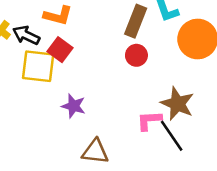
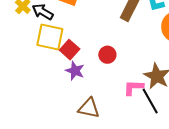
red square: (60, 50) -> (70, 50), moved
red circle: (136, 55) -> (107, 55), moved

